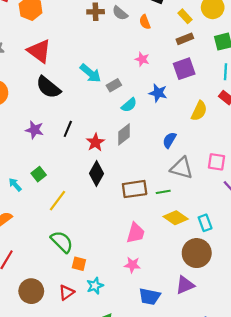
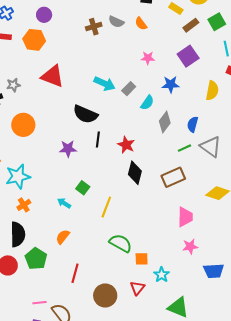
brown rectangle: (185, 39) -> (191, 25), moved
black semicircle: (48, 87) -> (85, 114), moved
gray diamond: (124, 134) -> (165, 122), moved
gray triangle: (182, 168) -> (211, 147), turned 35
green line: (163, 192) -> (184, 148), moved

